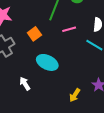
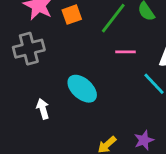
orange square: (34, 34) -> (72, 15), moved

